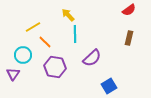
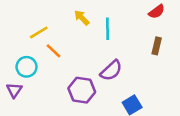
cyan line: (75, 34) -> (108, 29), moved
purple hexagon: (55, 67) -> (82, 90), moved

